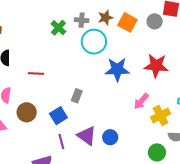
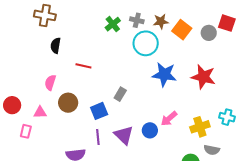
pink arrow: (141, 101) -> (169, 119), moved
blue circle: (110, 137) -> (150, 130), moved

